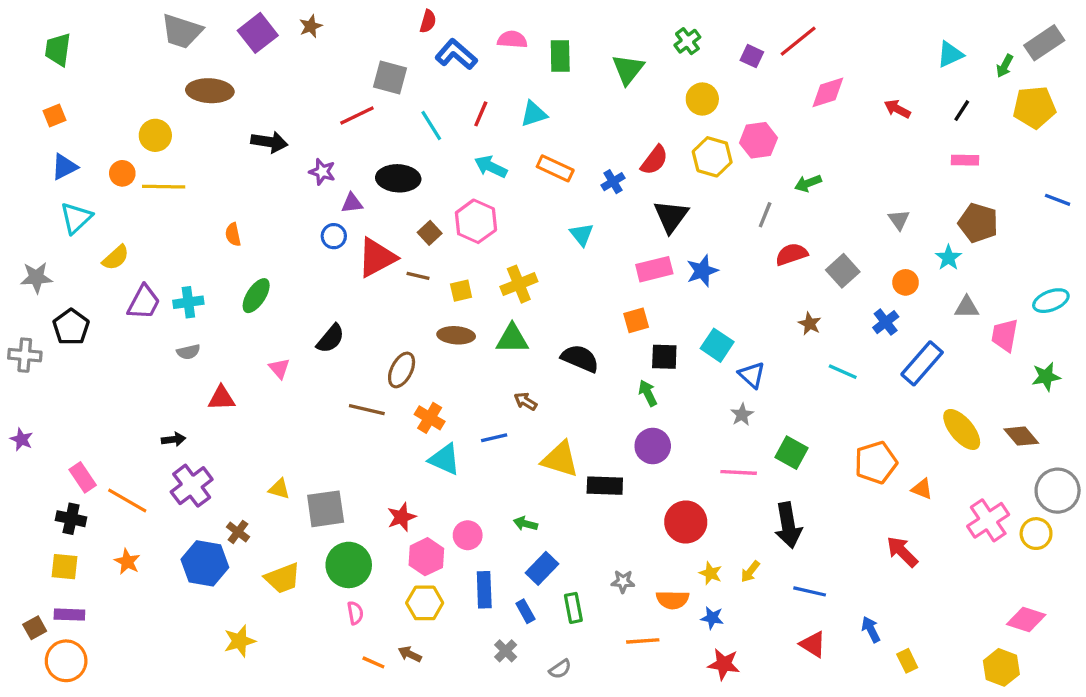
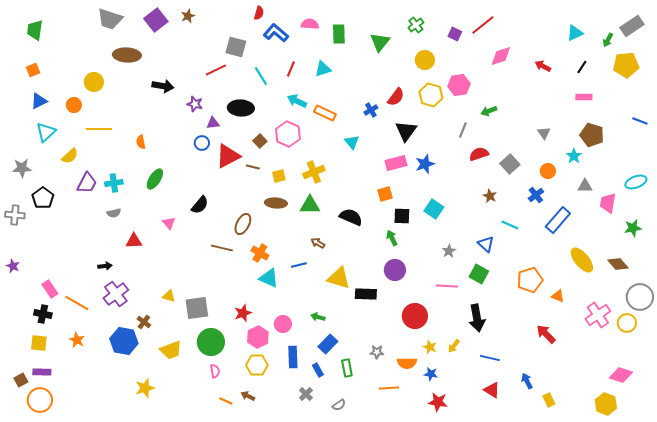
orange rectangle: (555, 168) -> (325, 113), moved
yellow line: (164, 187) -> (99, 129), moved
blue triangle: (752, 375) -> (486, 244), moved

